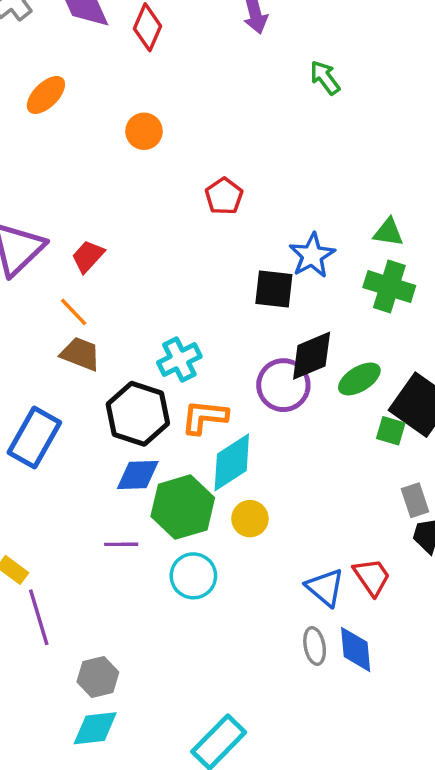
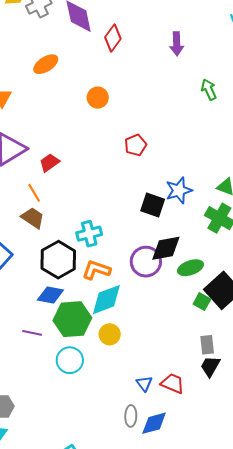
red trapezoid: (372, 577) -> (173, 383), turned -45
blue triangle: (325, 587) -> (144, 384), size x0.7
blue diamond: (356, 649) -> (154, 423), turned 68

